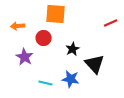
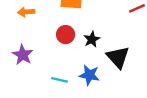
red circle: (44, 38) -> (66, 35), moved
purple star: (25, 57) -> (23, 55), moved

